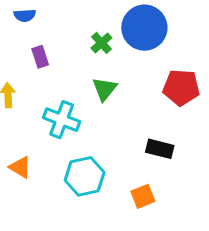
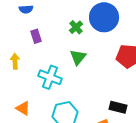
black rectangle: (160, 149) -> (118, 107), moved

